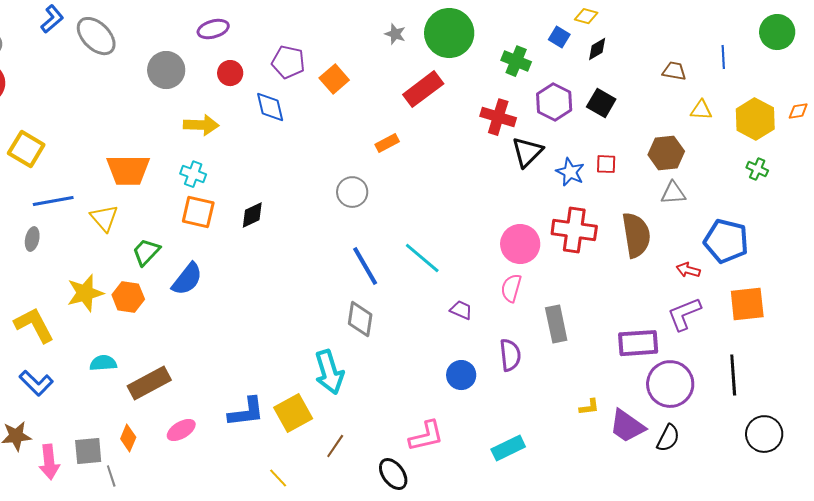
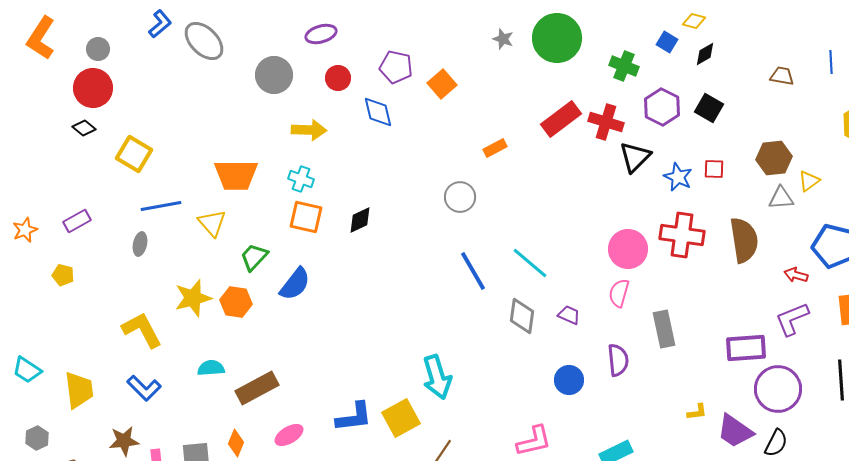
red rectangle: (423, 89) -> (561, 119), moved
yellow triangle: (701, 110) -> (809, 181), moved, turned -40
gray diamond: (360, 319) -> (522, 316), moved

